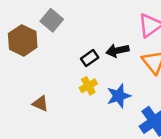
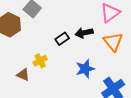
yellow cross: (88, 86) -> (40, 61), moved

